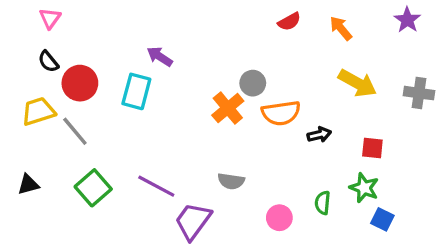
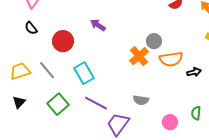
red circle: (80, 83) -> (63, 41), moved
cyan rectangle: (136, 91) -> (84, 73), moved, turned -45
yellow trapezoid: (38, 111) -> (20, 71), moved
black triangle: (28, 184) -> (19, 102), turned -32

